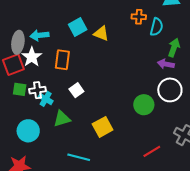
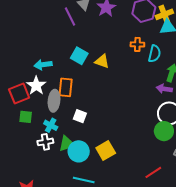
cyan square: (78, 27) -> (79, 56), turned -30
gray ellipse: (18, 42) -> (54, 101), moved
white cross: (38, 90) -> (45, 142), moved
white square: (76, 90) -> (80, 116), turned -32
green circle: (144, 105) -> (164, 131), moved
cyan circle: (28, 131) -> (79, 151), moved

